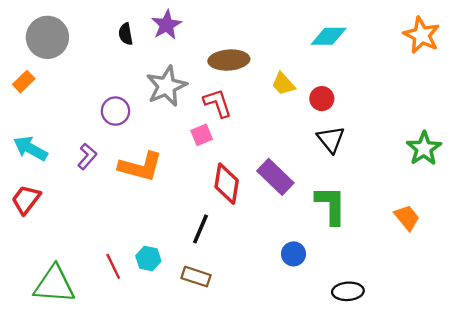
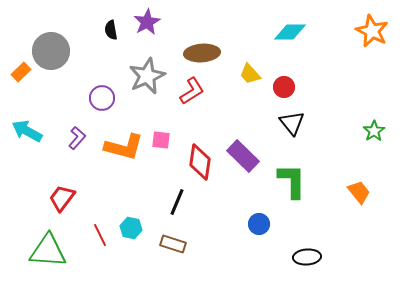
gray circle: (47, 37) -> (51, 51), moved
red L-shape: (218, 103) -> (192, 91), turned 76
pink square: (202, 135) -> (161, 140), moved, turned 30
green star: (424, 148) -> (374, 131), size x0.7
red trapezoid: (26, 199) -> (62, 198), moved

